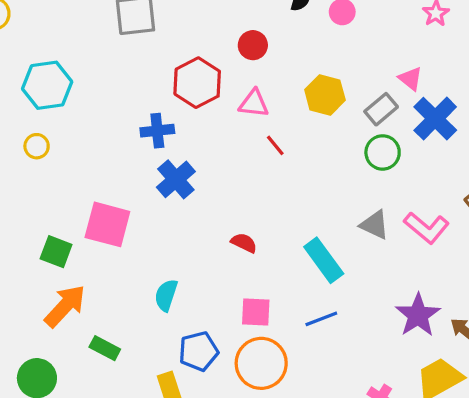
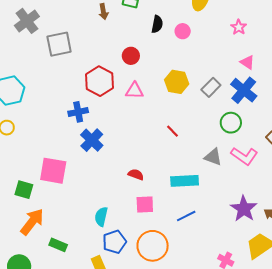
pink triangle: (411, 79) -> (247, 62), moved
red line: (275, 145) -> (172, 131), moved
green circle: (383, 152) -> (231, 123), moved
cyan rectangle: (324, 260) -> (185, 181), turned -52
cyan semicircle: (166, 295) -> (101, 217), moved
pink square: (256, 312) -> (145, 204), moved

